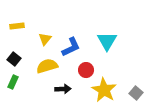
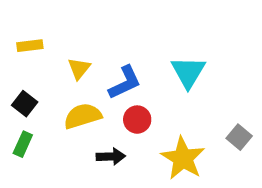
red circle: (86, 70) -> (137, 120), moved
gray square: (136, 93) -> (239, 137), moved

